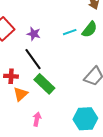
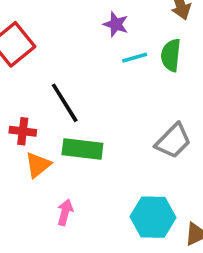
green semicircle: (90, 29) -> (171, 55), turned 144
purple star: (34, 34) -> (116, 24), moved
green rectangle: (44, 84) -> (82, 149), turned -40

